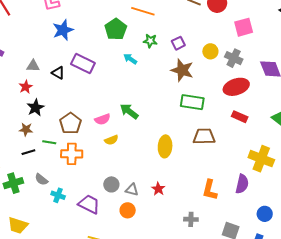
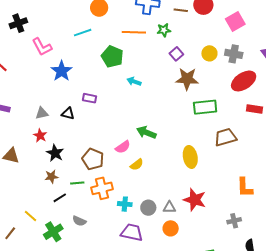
green star: (150, 41) -> (164, 30), moved
purple rectangle: (83, 64) -> (90, 98), size x0.6
red star: (158, 189) -> (195, 200), size x1.6
cyan cross: (58, 195) -> (125, 204), moved

